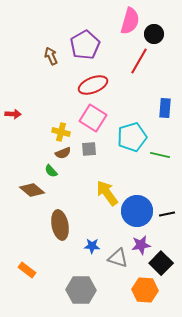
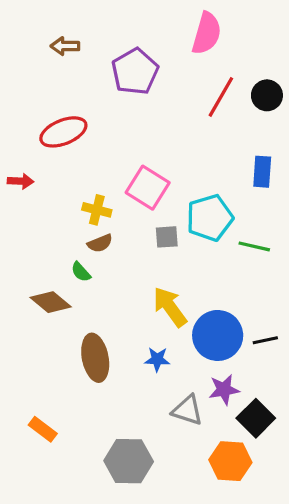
black circle: (154, 34) -> (267, 95), moved
brown arrow: (51, 56) -> (65, 46), moved, turned -66
red ellipse: (93, 85) -> (63, 132), moved
gray square: (89, 149) -> (167, 237), moved
blue star: (92, 246) -> (157, 359), moved

